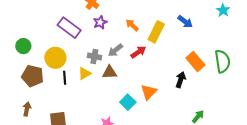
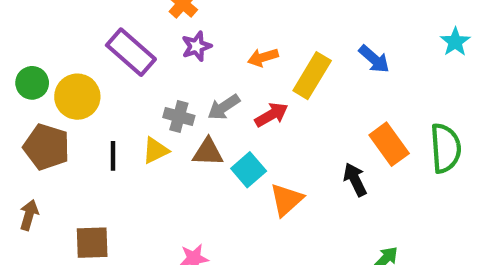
orange arrow: (132, 25) -> (263, 57), turned -64
yellow circle: (55, 58) -> (77, 97), moved
black arrow: (181, 80) -> (355, 180), turned -49
cyan square: (128, 102) -> (249, 170), moved

